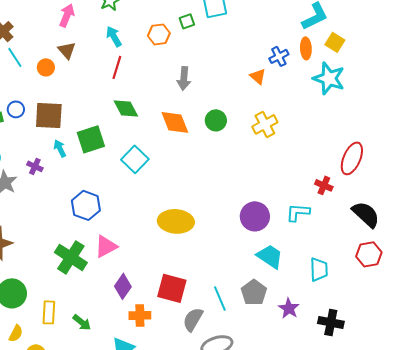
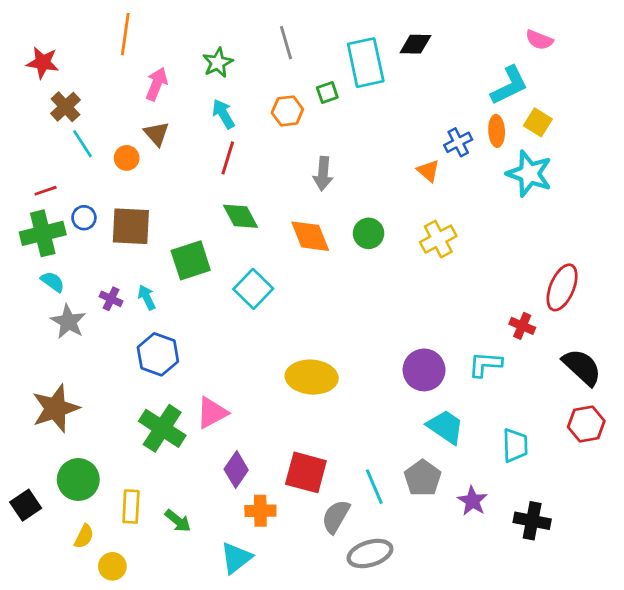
cyan arrow: (60, 148) -> (147, 297), moved
blue hexagon: (86, 205) -> (158, 354), moved

